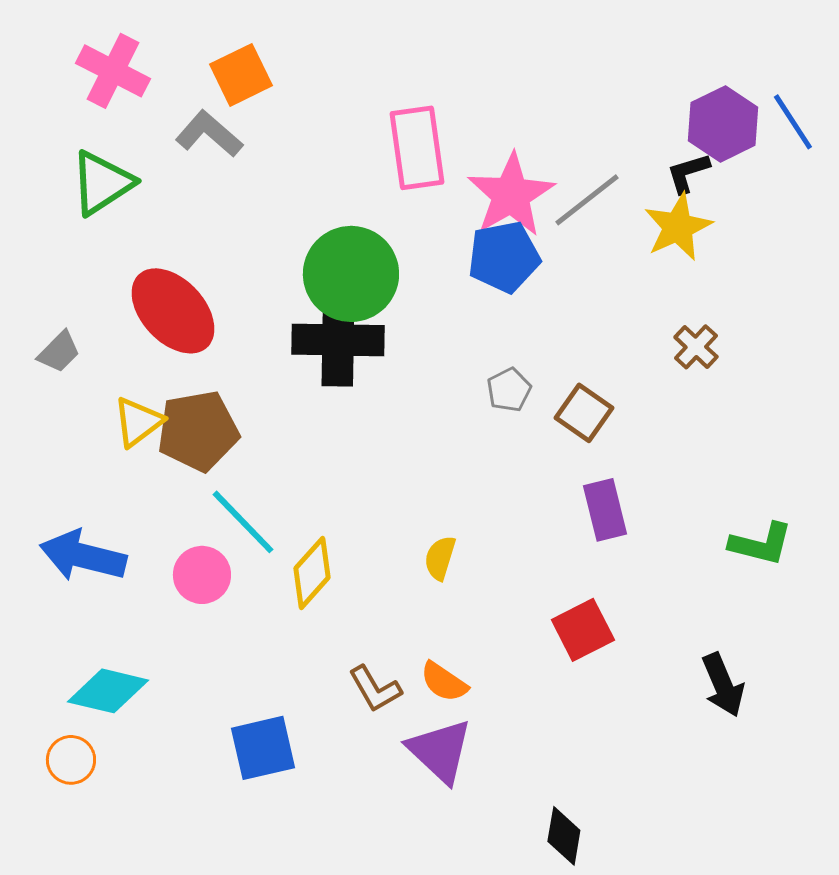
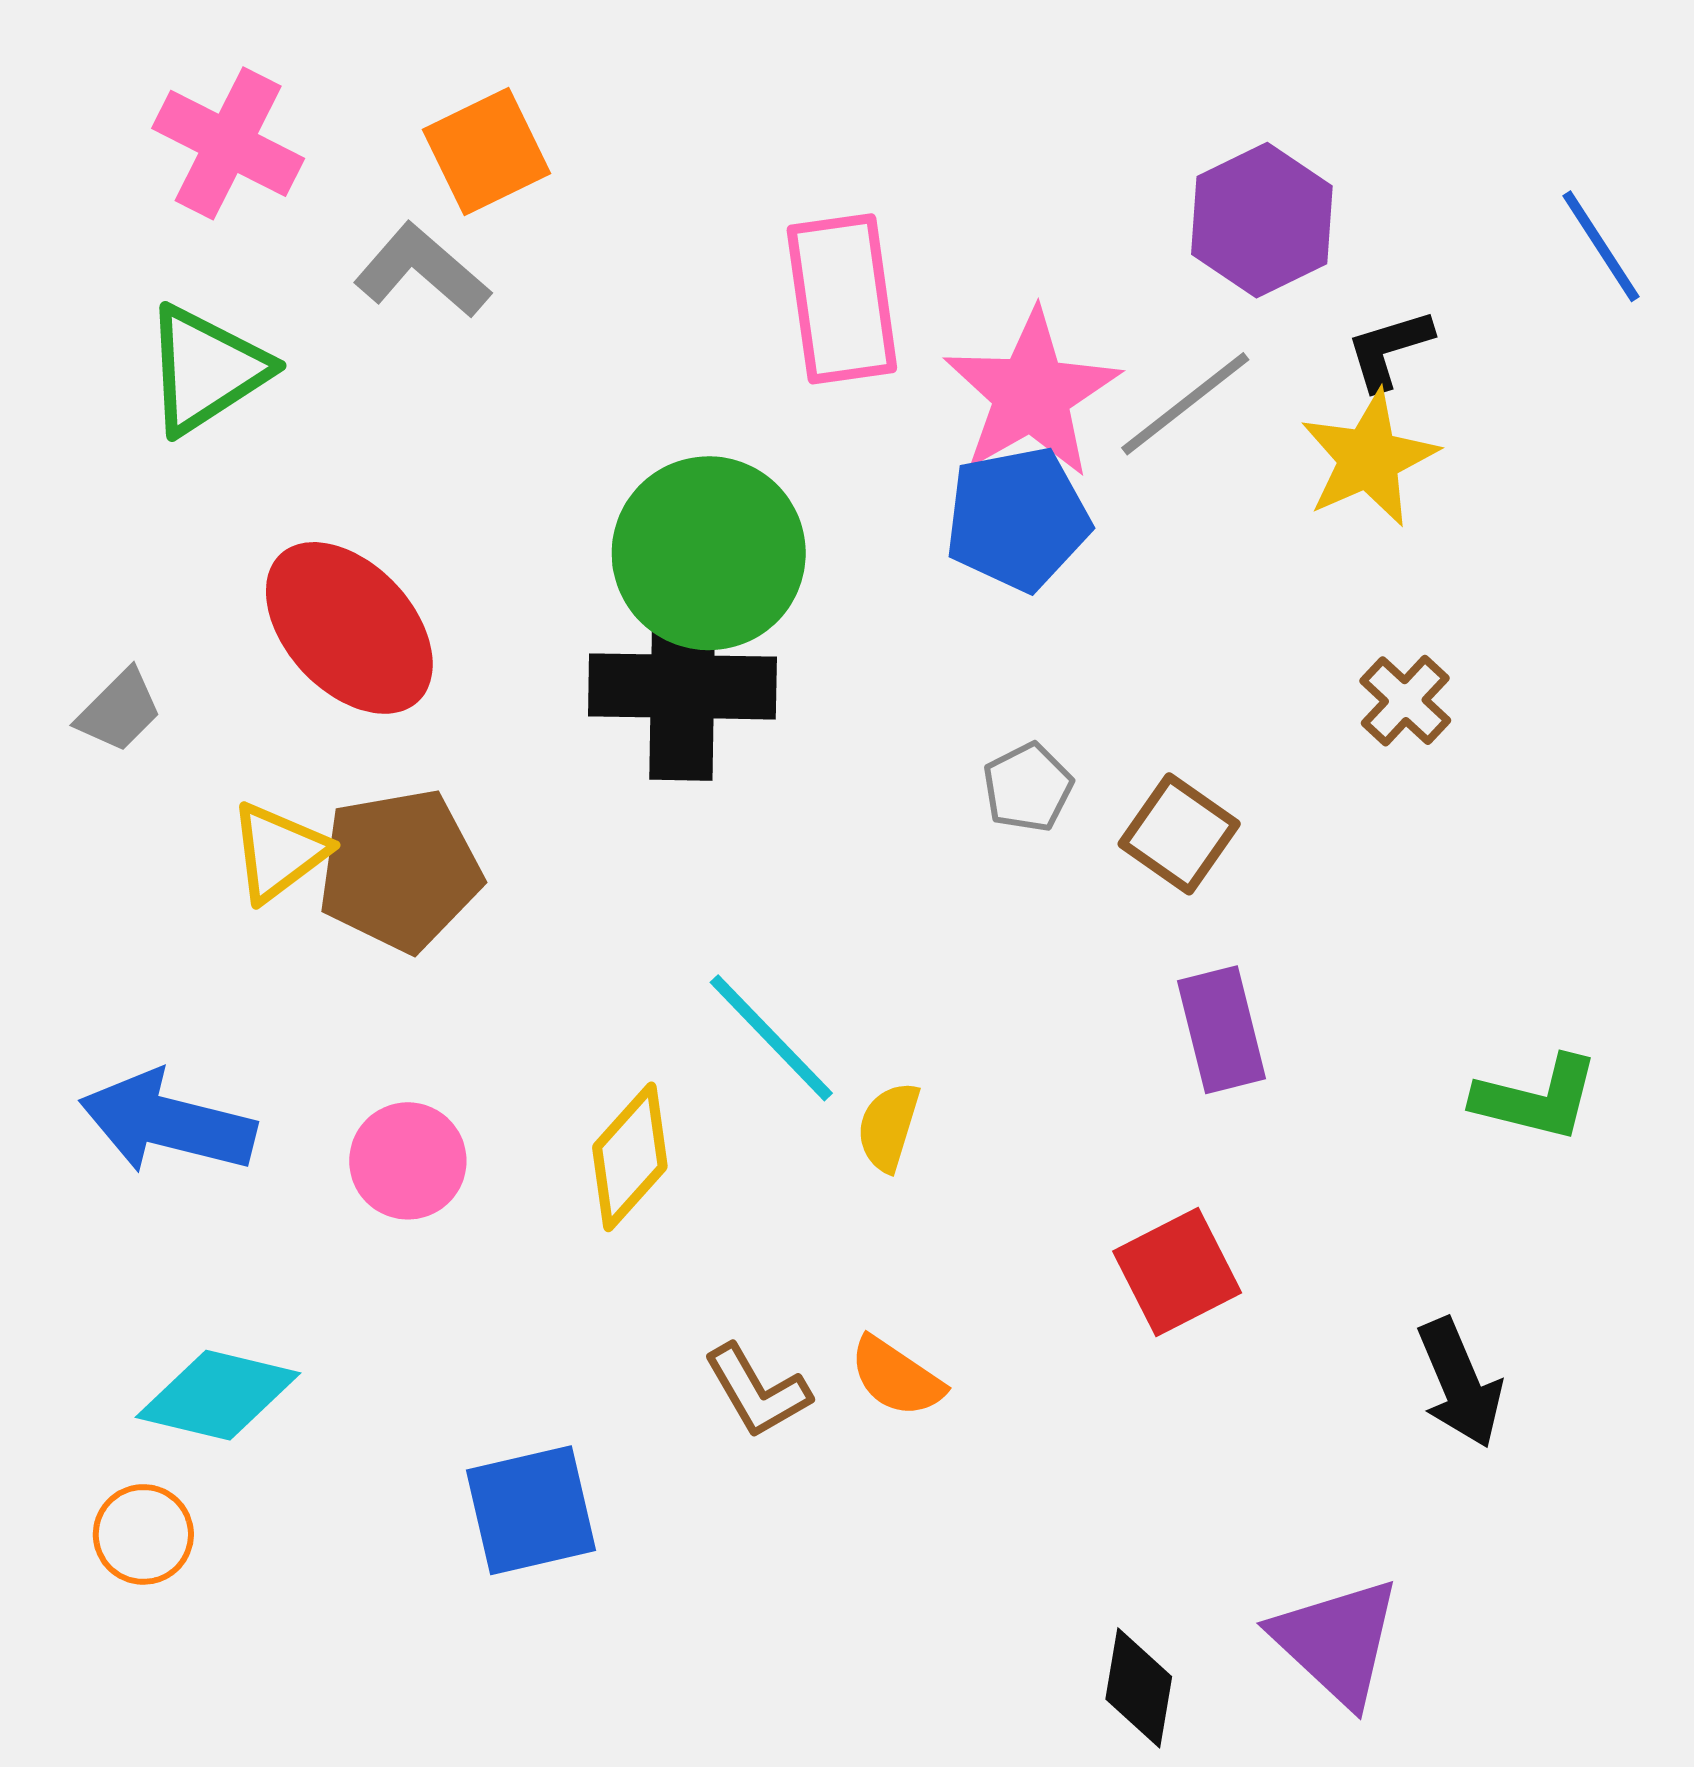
purple hexagon: (723, 124) -> (1262, 220), moved
cyan line: (243, 522) -> (771, 1038), moved
purple triangle: (440, 751) -> (1337, 1641), moved

